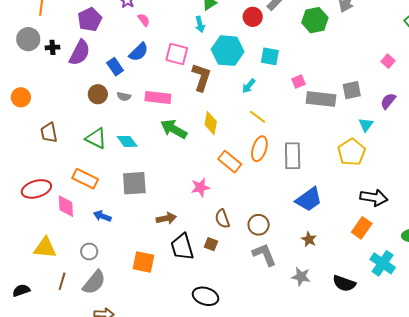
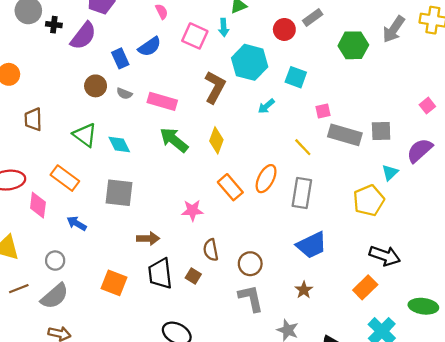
pink square: (177, 54) -> (195, 36), moved
purple semicircle: (388, 101) -> (420, 150), size x1.4
yellow line: (258, 117) -> (303, 147), moved
brown line: (62, 281) -> (19, 289), turned 42

